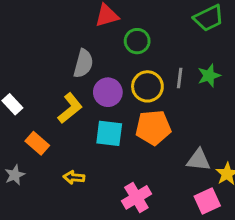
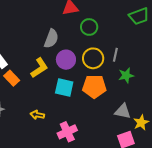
green star: (209, 76) -> (126, 75), moved
orange rectangle: (37, 143) -> (12, 78), moved
pink cross: (136, 197) -> (67, 132), moved

